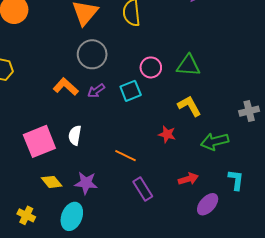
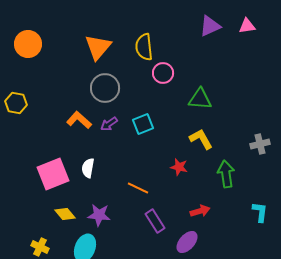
pink circle: (151, 67) -> (163, 73), moved
green arrow: (215, 141) -> (226, 174), turned 96
cyan L-shape: (236, 180) -> (260, 212), moved
purple ellipse: (208, 204) -> (187, 242), moved

